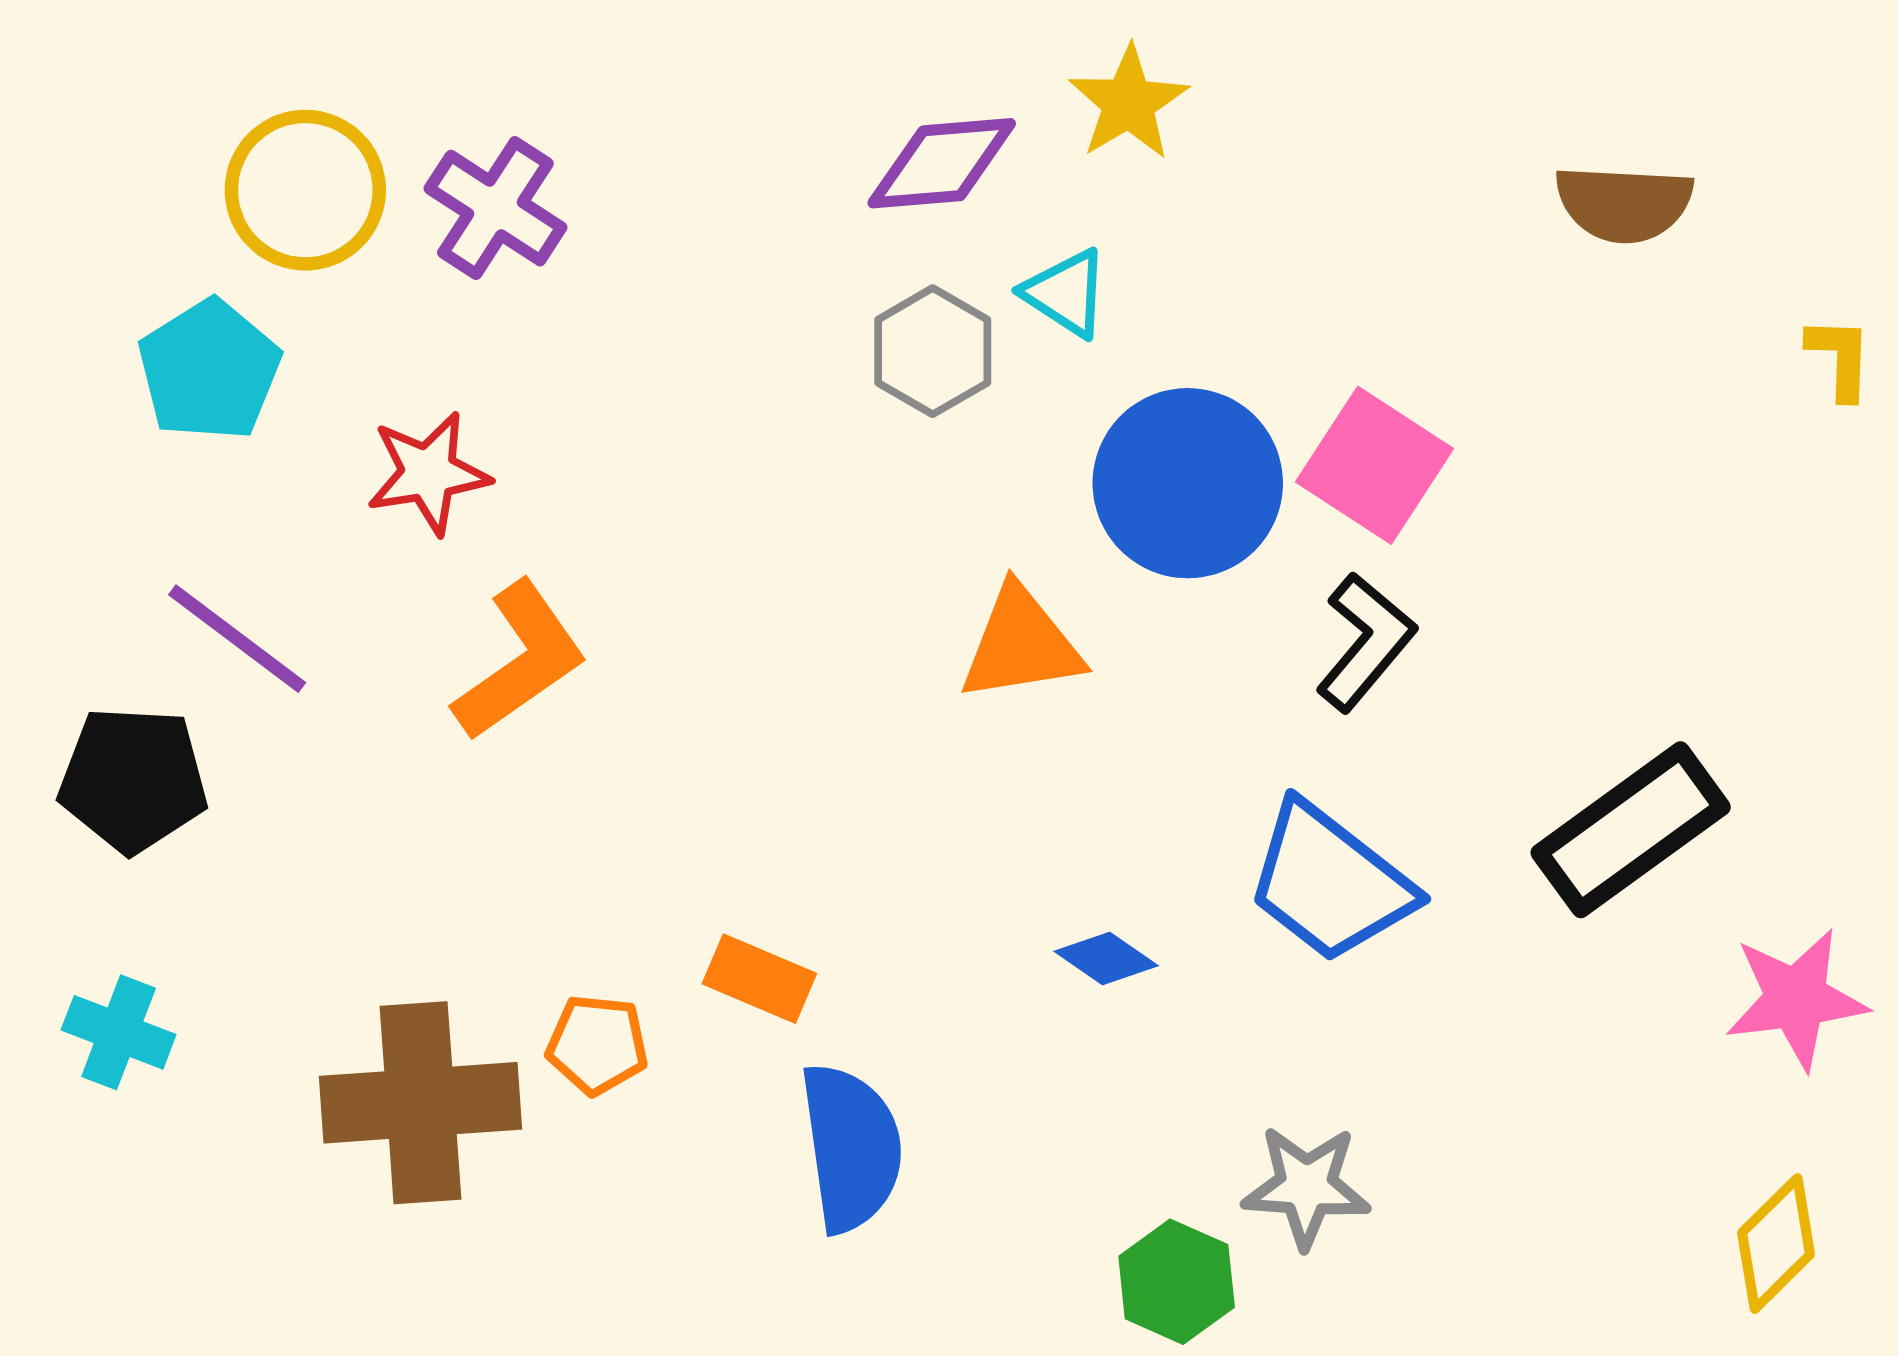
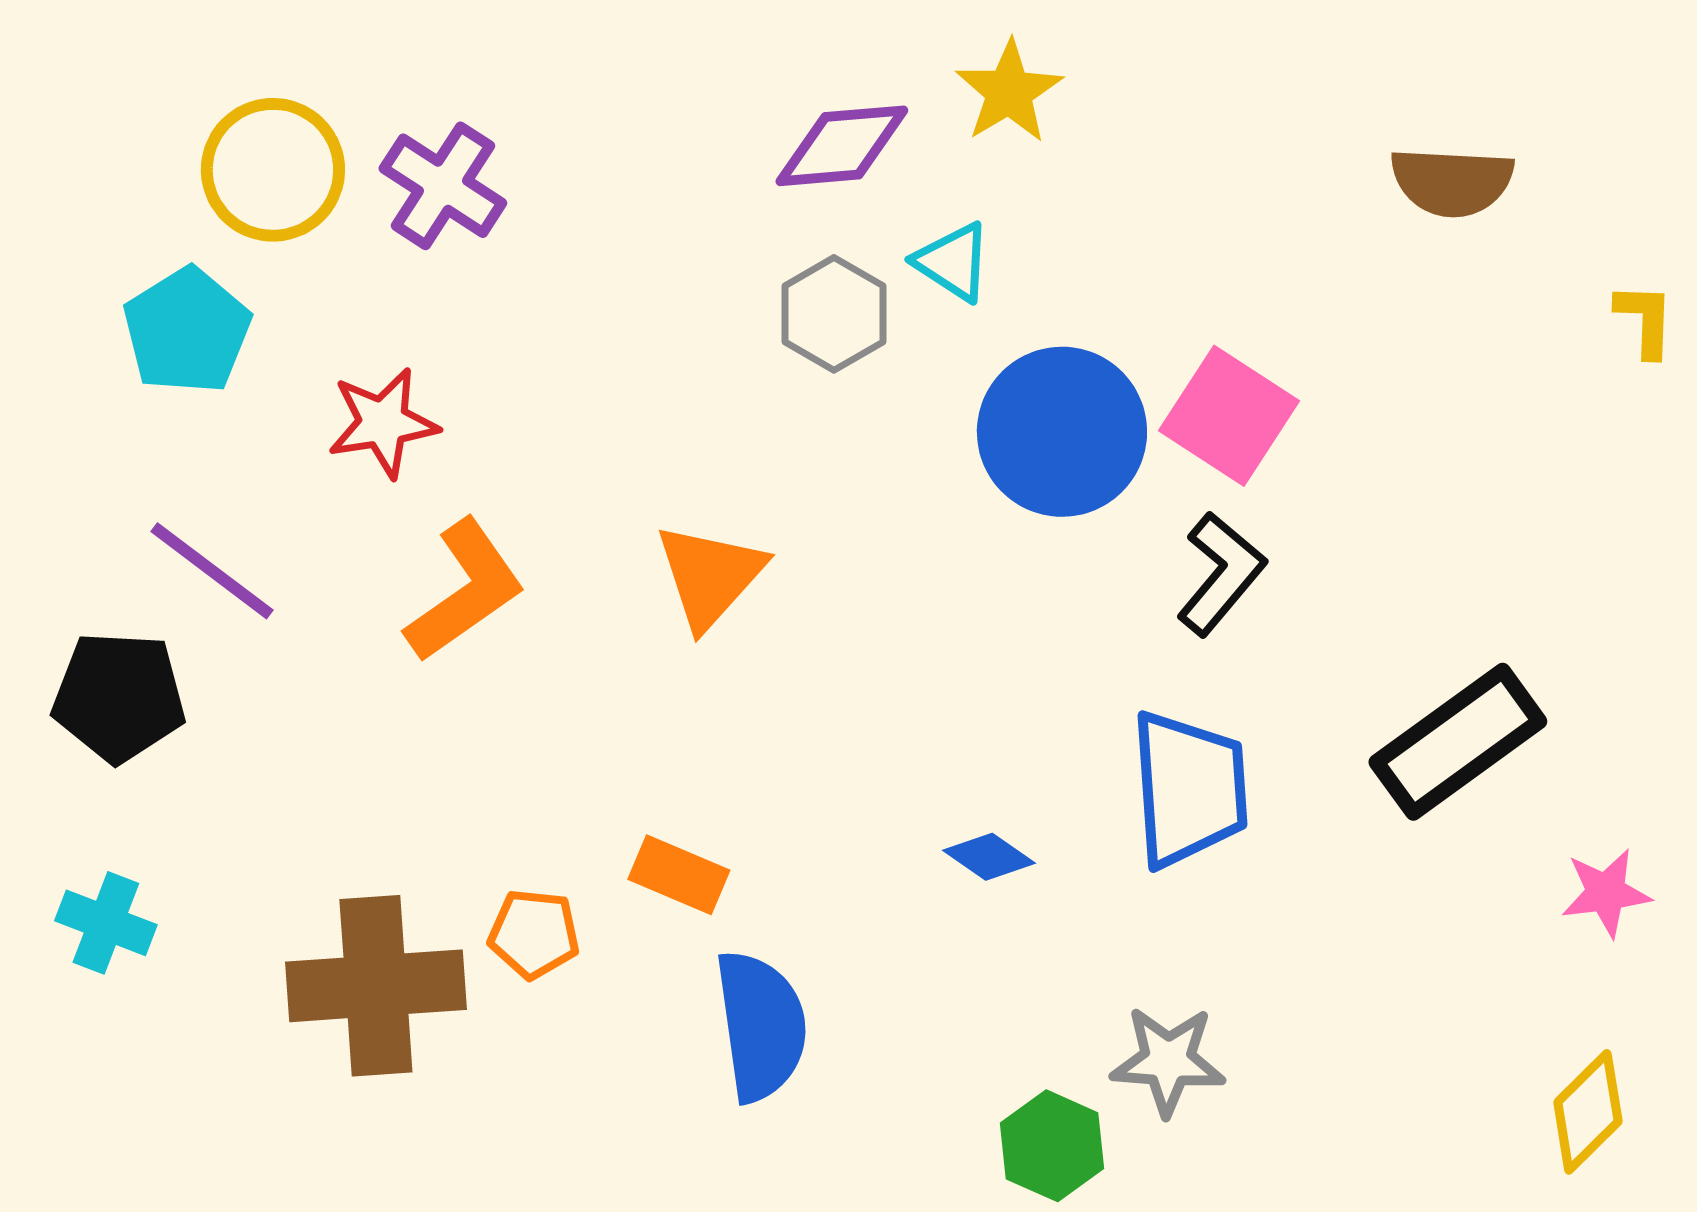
orange triangle: (1021, 644) -> (710, 576), moved, turned -39
blue trapezoid: (1330, 882) -> (1189, 789), turned -132
pink star: (1796, 999) -> (1606, 893), size x0.7

